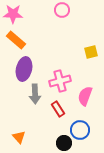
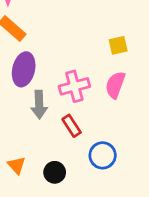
pink semicircle: (85, 96) -> (115, 85), moved
black circle: (64, 143) -> (55, 172), moved

